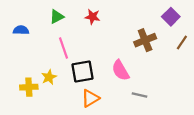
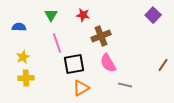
green triangle: (57, 17) -> (51, 15), turned -32
brown cross: (145, 40) -> (101, 36), moved
brown line: (182, 42) -> (163, 65), moved
yellow star: (49, 77) -> (23, 57), moved

